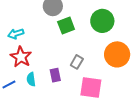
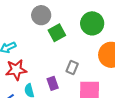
red star: (21, 57) -> (16, 70), turned -30

